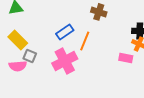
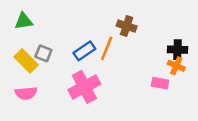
orange line: (85, 41) -> (107, 48), moved
gray square: (30, 56) -> (43, 53), moved

